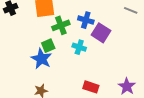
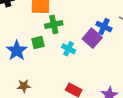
blue cross: (86, 20) -> (104, 27), moved
blue star: (41, 59) -> (17, 51), moved

